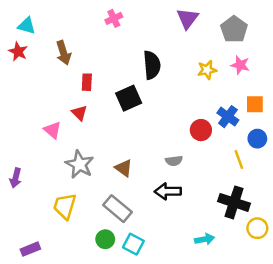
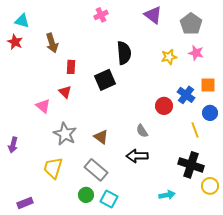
pink cross: (114, 18) -> (101, 15), moved
purple triangle: (187, 18) -> (153, 15), turned -30
gray semicircle: (174, 161) -> (142, 131), turned 64

